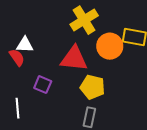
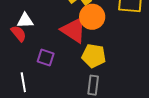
orange circle: (110, 46) -> (92, 17), moved
red triangle: (74, 59) -> (74, 30), turned 32

